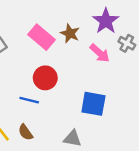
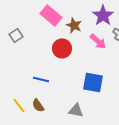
pink rectangle: (42, 37) -> (51, 15), moved
red circle: (45, 78) -> (62, 48), moved

